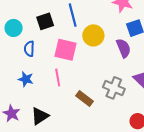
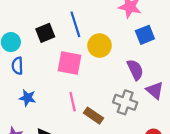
purple semicircle: (124, 48) -> (135, 70), moved
blue semicircle: (29, 49) -> (17, 66), moved
pink line: (58, 78) -> (73, 102), moved

